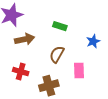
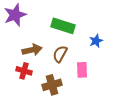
green rectangle: (60, 26) -> (63, 26), size x1.6
brown arrow: (25, 39) -> (32, 50), moved

